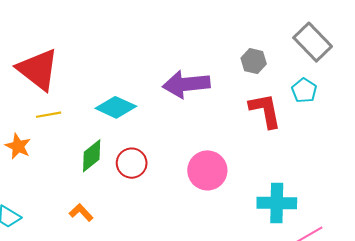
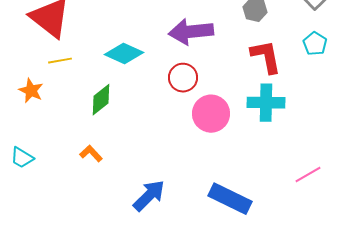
cyan pentagon: (304, 90) -> (315, 44), moved
red circle: (132, 163) -> (183, 78), moved
cyan cross: (277, 203) -> (266, 103), moved

